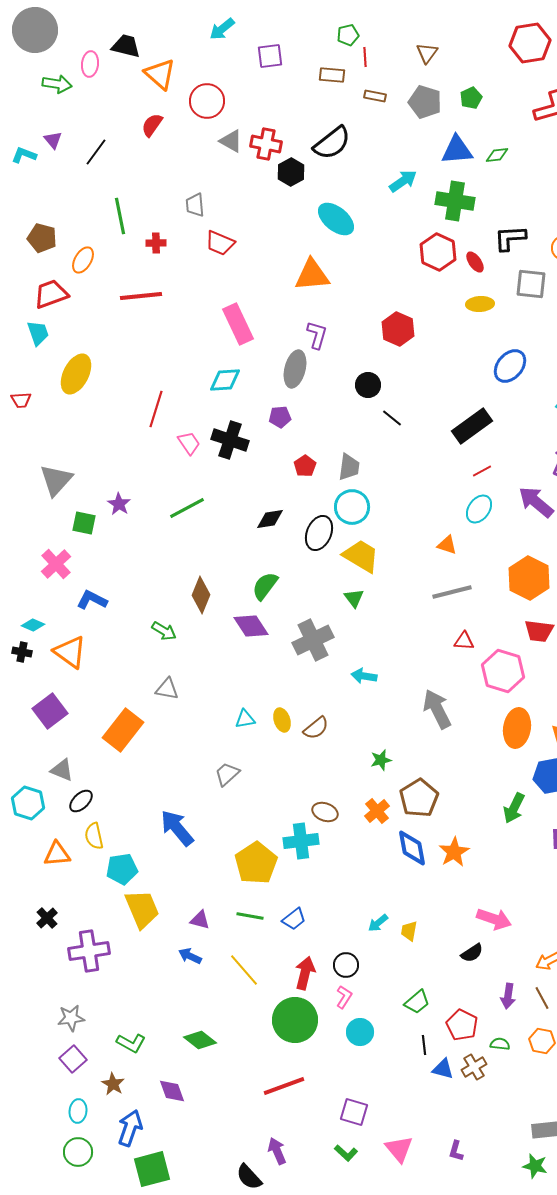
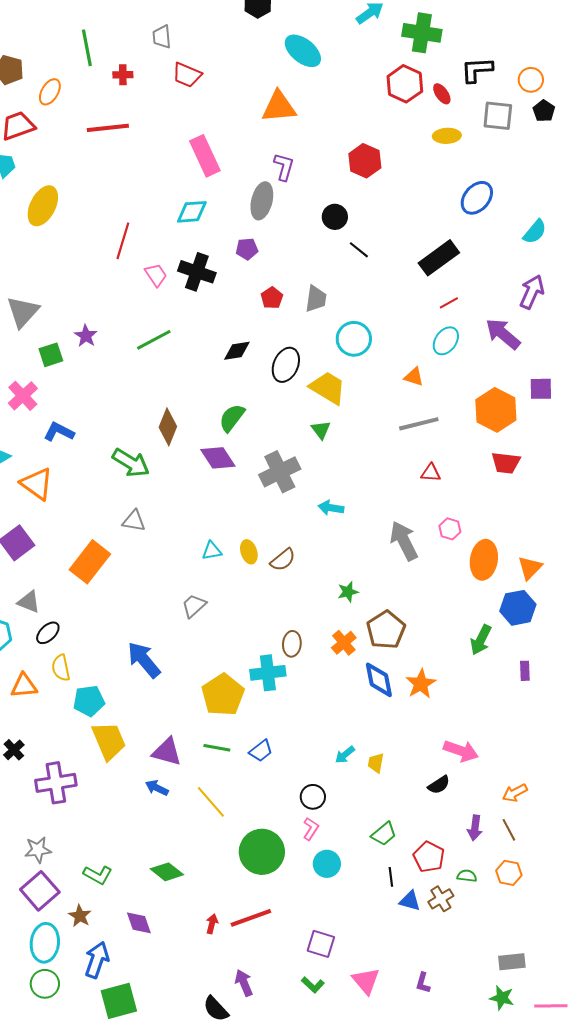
cyan circle: (352, 507) -> (354, 339), moved
green square: (84, 523) -> (51, 355), turned -30
green arrow: (164, 631) -> (131, 463), size x1.5
pink hexagon: (503, 671) -> (450, 529), moved, size x0.5
brown ellipse: (325, 812) -> (292, 644), turned 75
purple triangle: (200, 920) -> (167, 752), size x1.5
red arrow: (305, 973) -> (212, 924), moved, size x0.6
purple square: (73, 1059) -> (40, 891), size x1.4
cyan ellipse: (78, 1111) -> (45, 943), size x1.6

